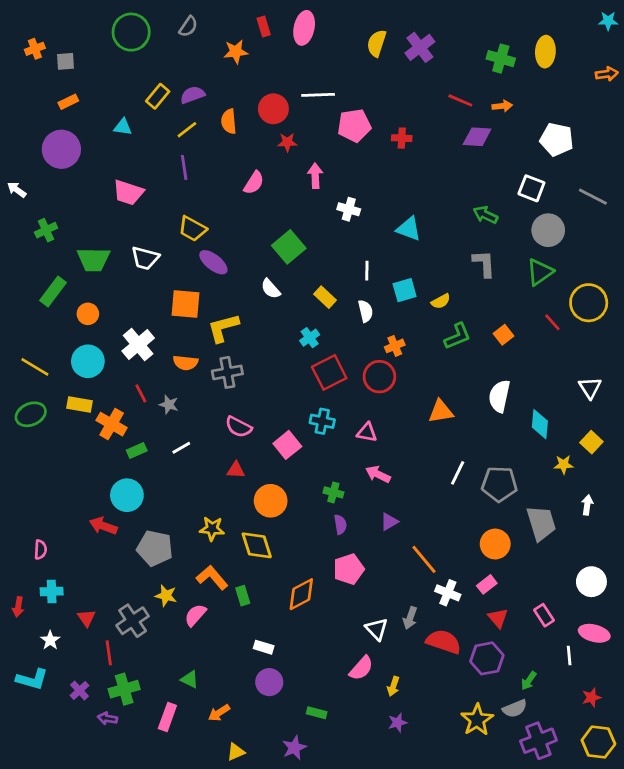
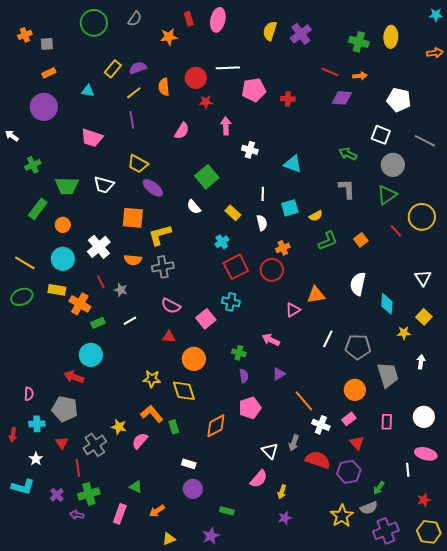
pink triangle: (367, 432) -> (293, 310), moved, turned -42
gray pentagon: (155, 548) -> (65, 409), moved
pink rectangle: (544, 615) -> (387, 422), moved, turned 35

